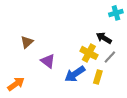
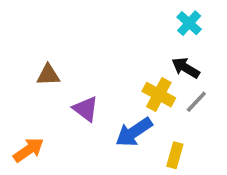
cyan cross: (116, 13) -> (189, 23), moved, turned -32
brown triangle: (27, 42) -> (48, 75), turned 40
yellow rectangle: (98, 77) -> (175, 155), moved

